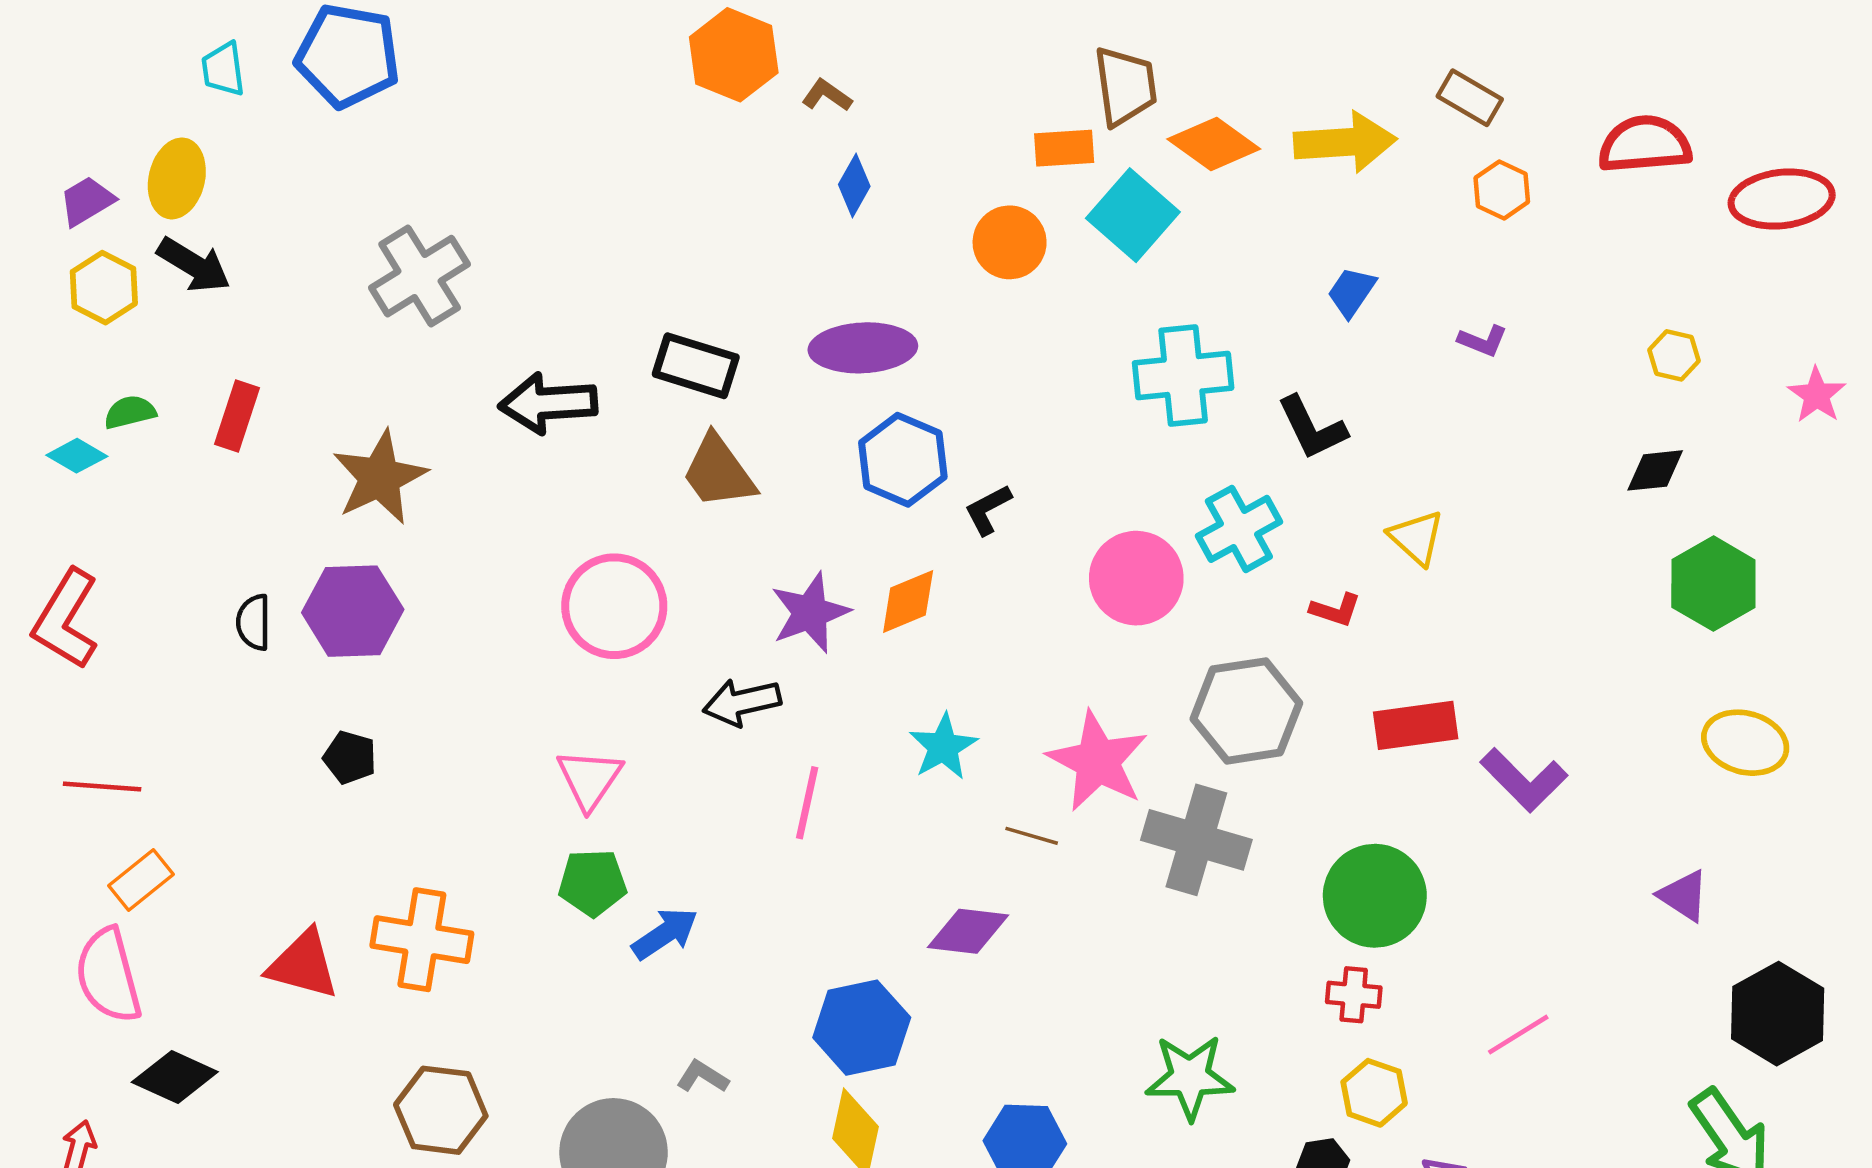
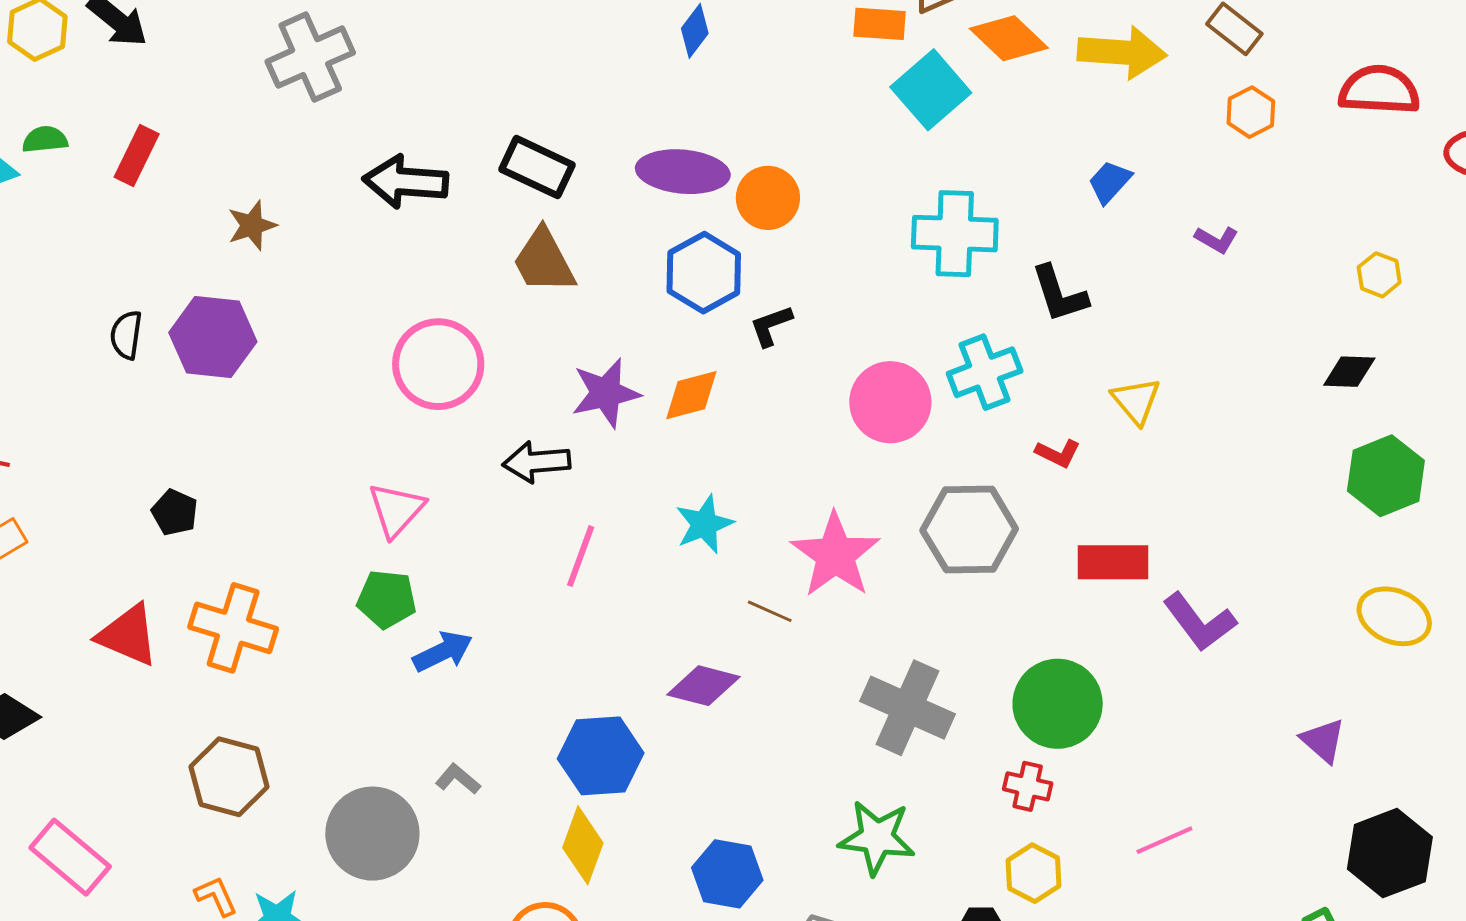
orange circle: (1010, 242) -> (768, 198), moved
brown star: (380, 478) -> (252, 225), size x0.6
black pentagon: (350, 757) -> (175, 512), moved
gray cross: (1196, 840) -> (908, 708), moved

